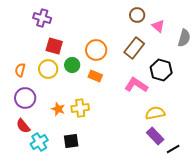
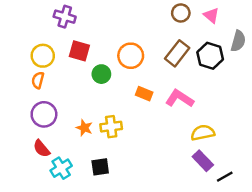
pink triangle: (158, 26) -> (211, 15), moved
yellow circle: (48, 69) -> (43, 56), moved
black hexagon: (161, 70) -> (210, 56), moved
orange rectangle: (95, 76) -> (144, 94), moved

